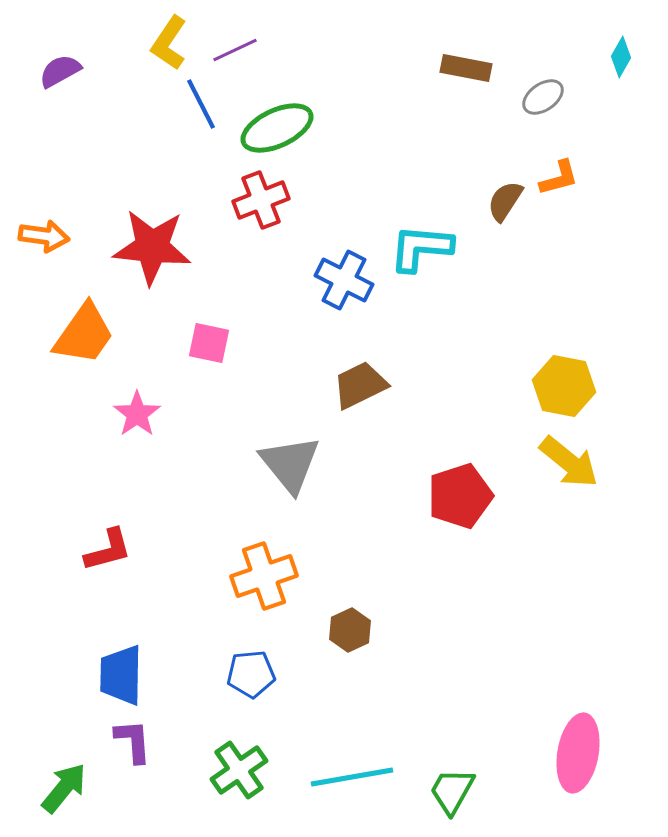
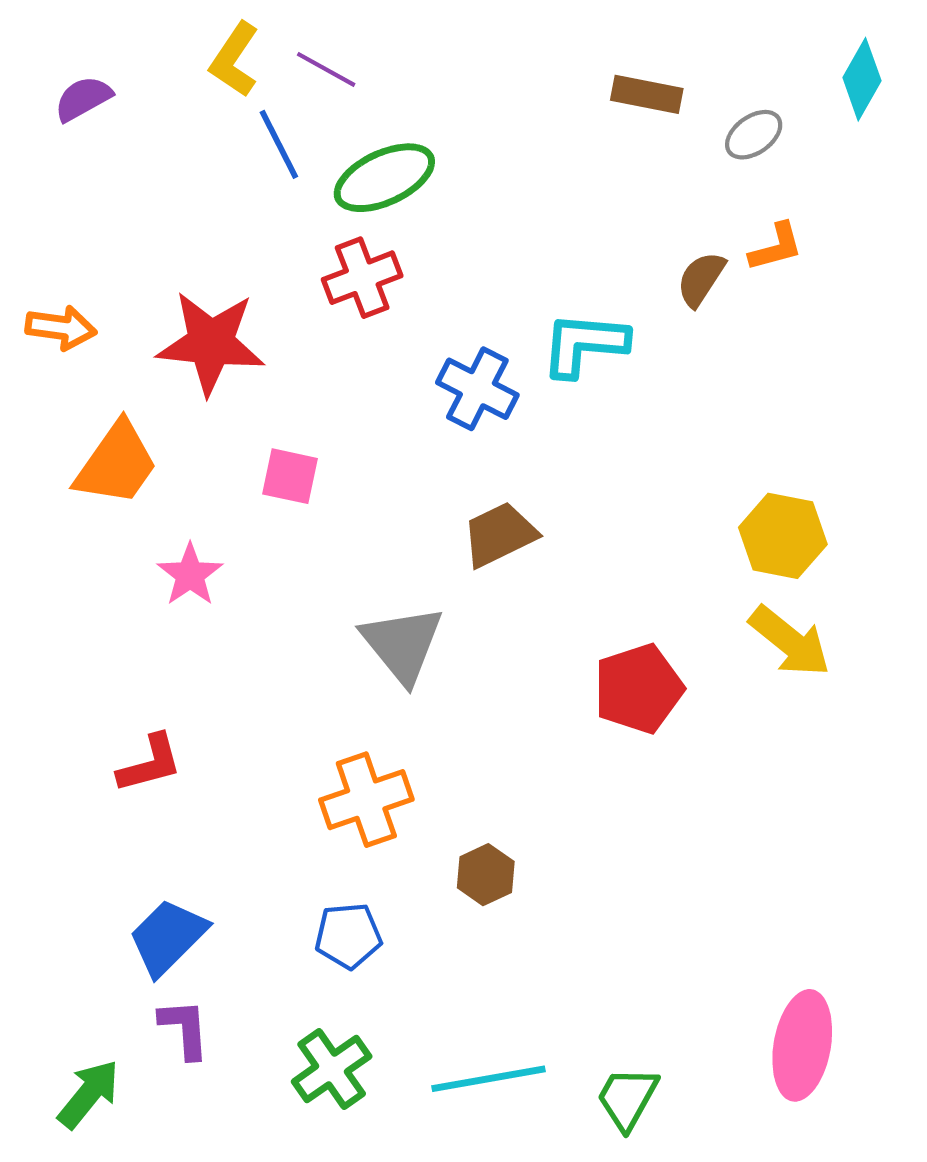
purple line: (235, 50) -> (326, 69), turned 54
cyan diamond: (621, 57) -> (862, 79), size x1.4
blue trapezoid: (121, 675) -> (168, 937), turned 44

